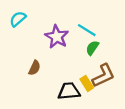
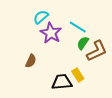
cyan semicircle: (18, 19) -> (41, 17), moved
brown L-shape: (103, 76) -> (97, 51), moved

